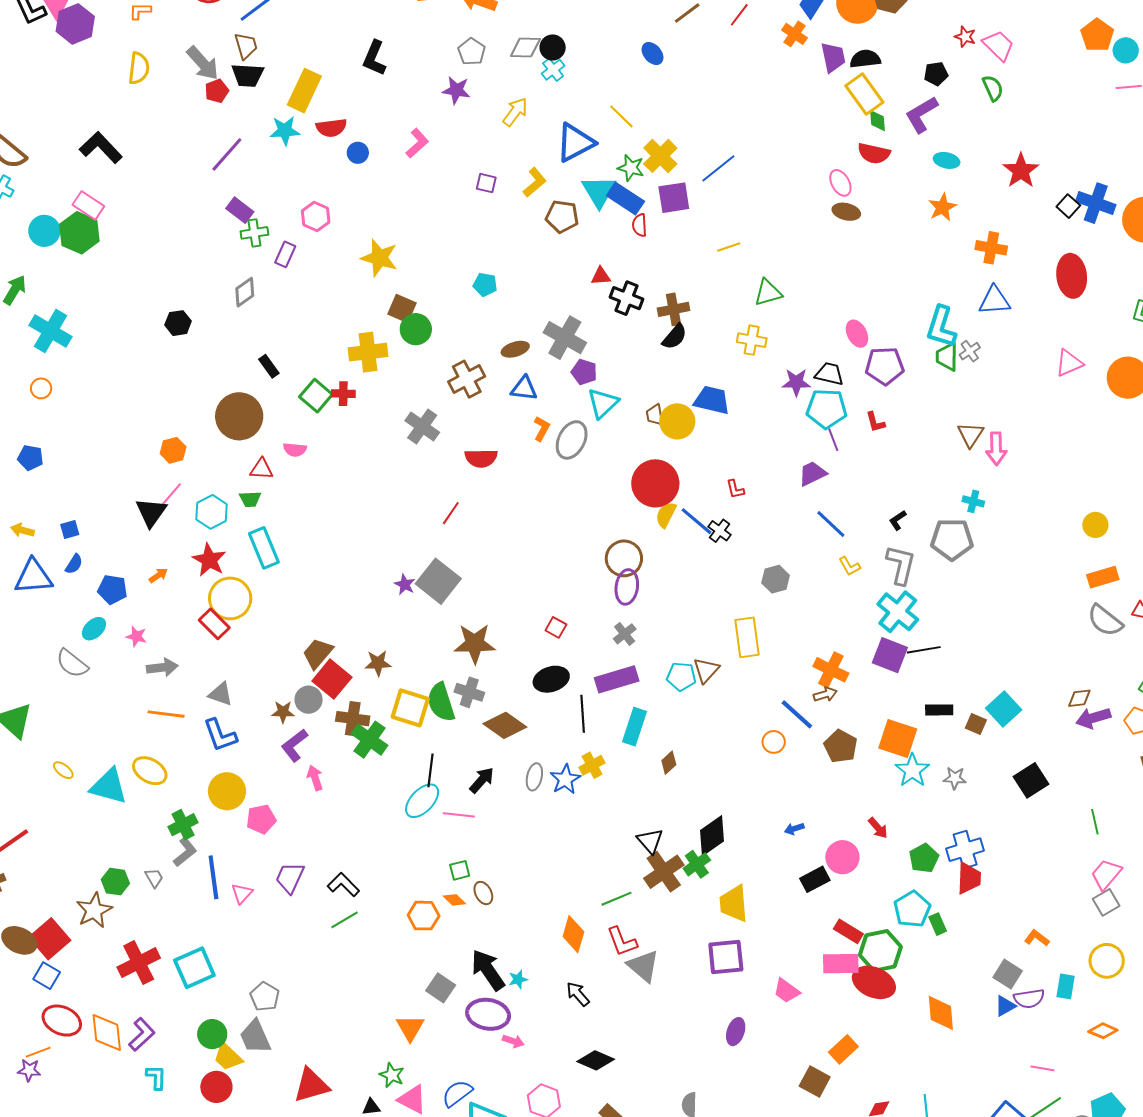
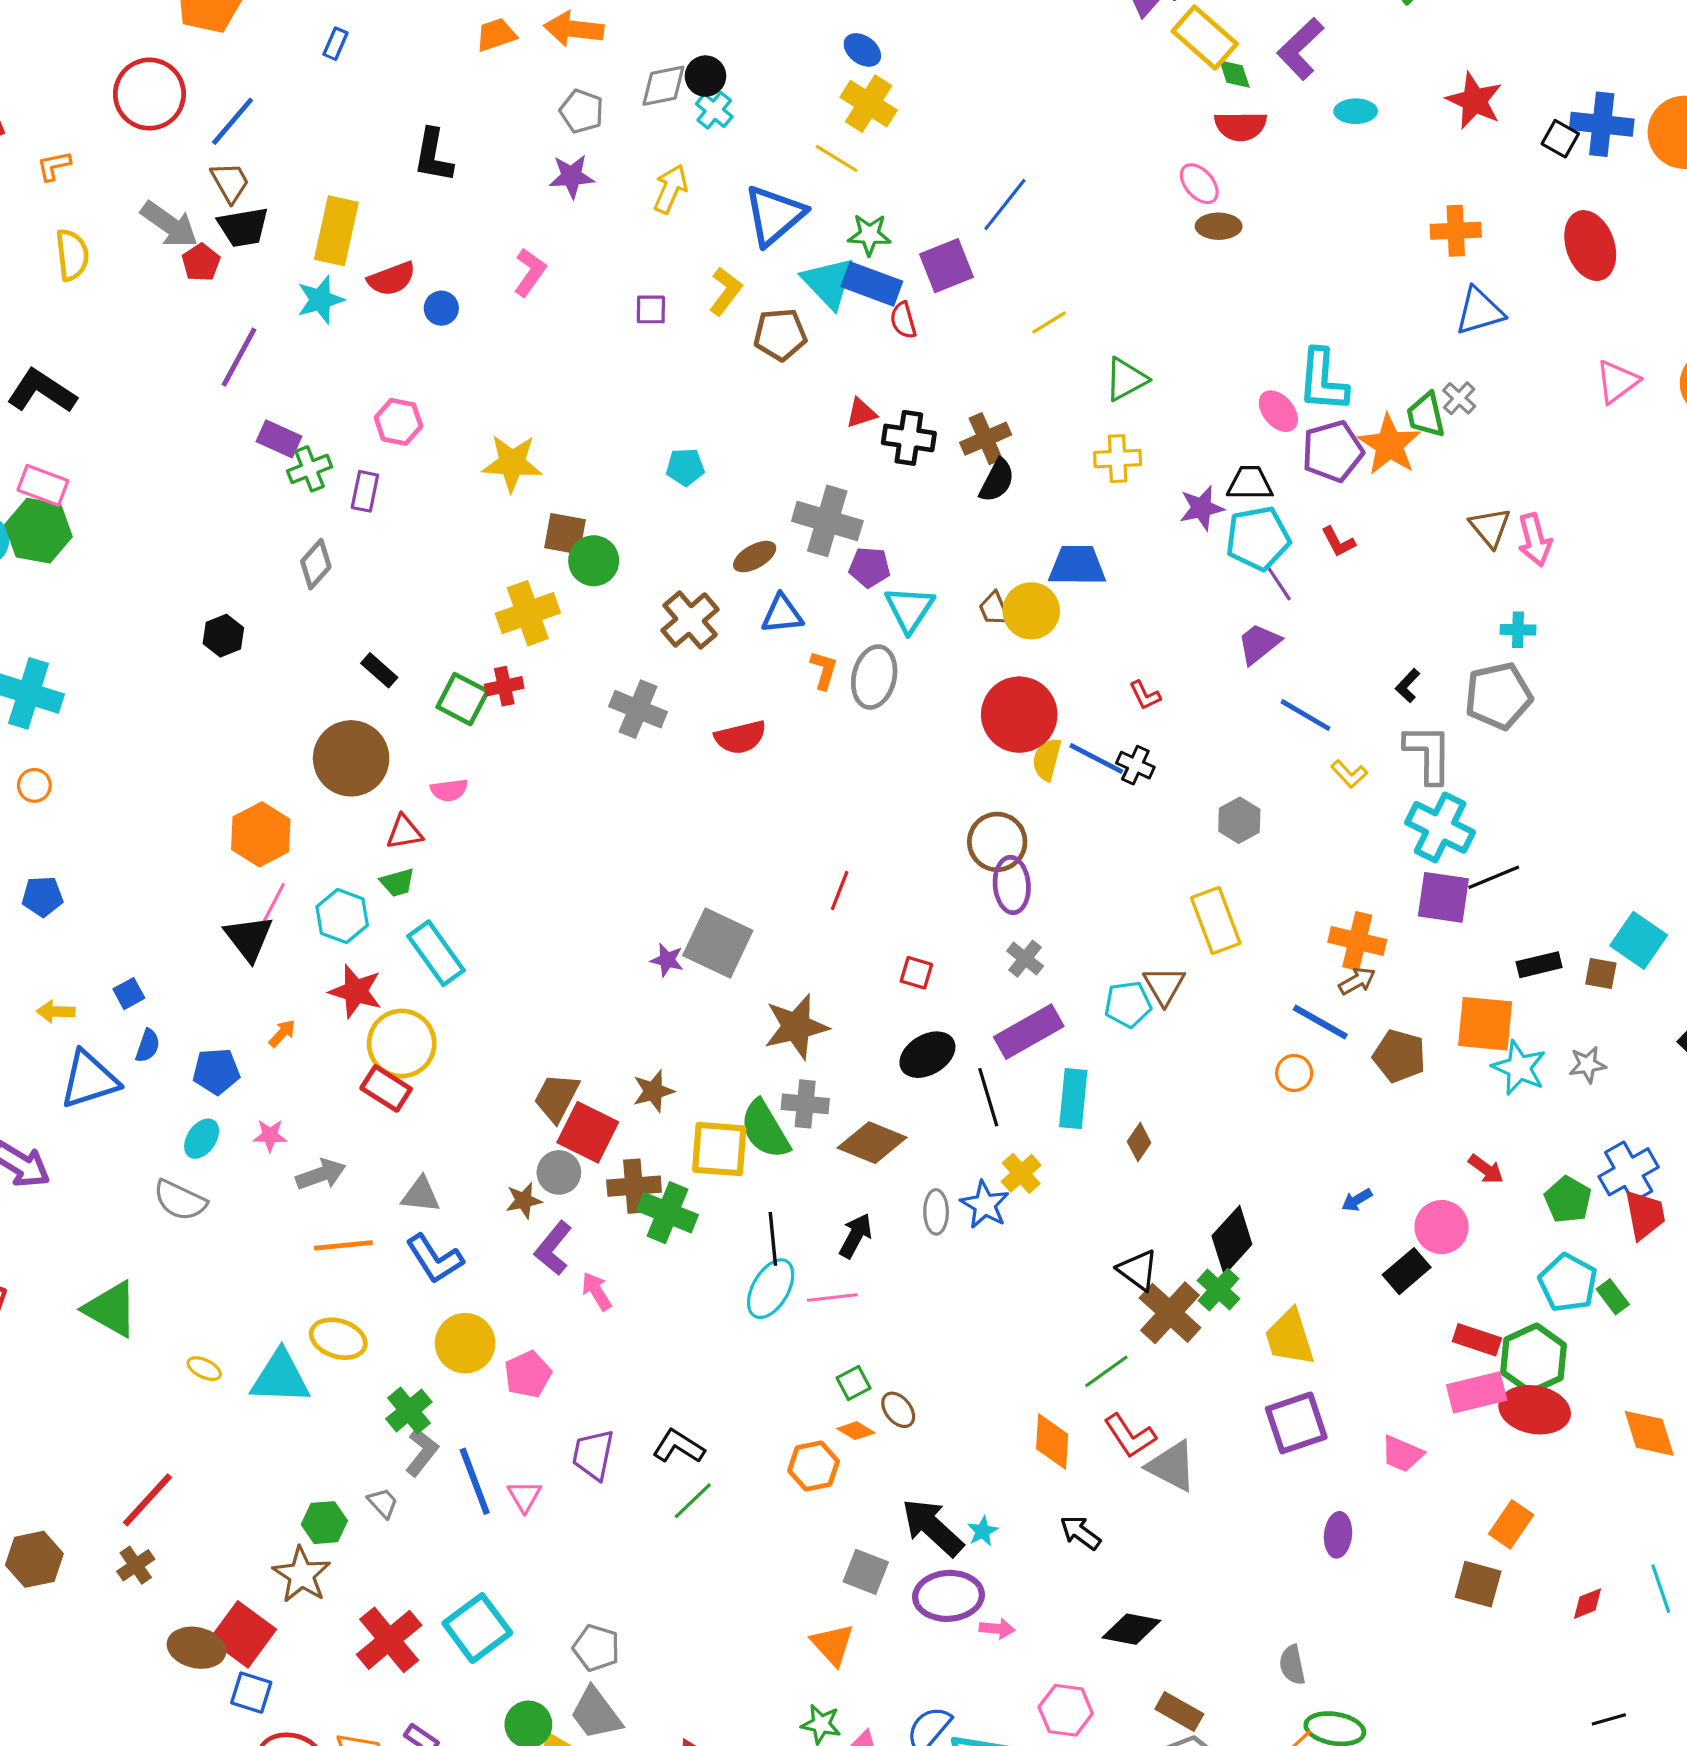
yellow cross: (660, 156) -> (869, 104), moved
orange star: (942, 207) -> (1389, 445), moved, size x1.4
cyan L-shape: (941, 327) -> (1323, 380), moved
orange hexagon: (173, 450) -> (261, 834), size x1.5
red line: (451, 513) -> (840, 890), moved

